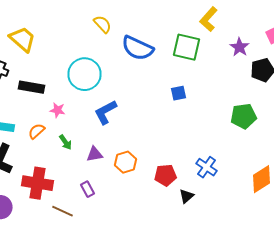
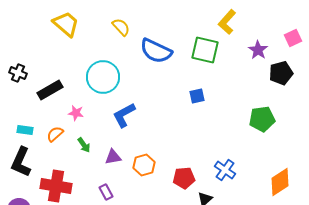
yellow trapezoid: (22, 39) -> (66, 24), moved
black rectangle: (32, 87) -> (50, 90), turned -40

